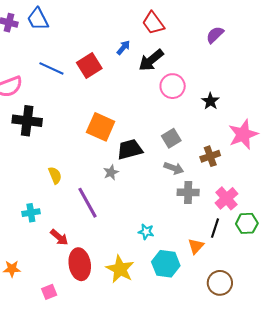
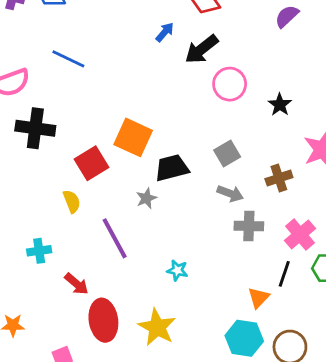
red square: (89, 65) -> (91, 163), moved
cyan star: (146, 232) -> (177, 270), moved
cyan hexagon: (166, 264) -> (244, 338), moved

